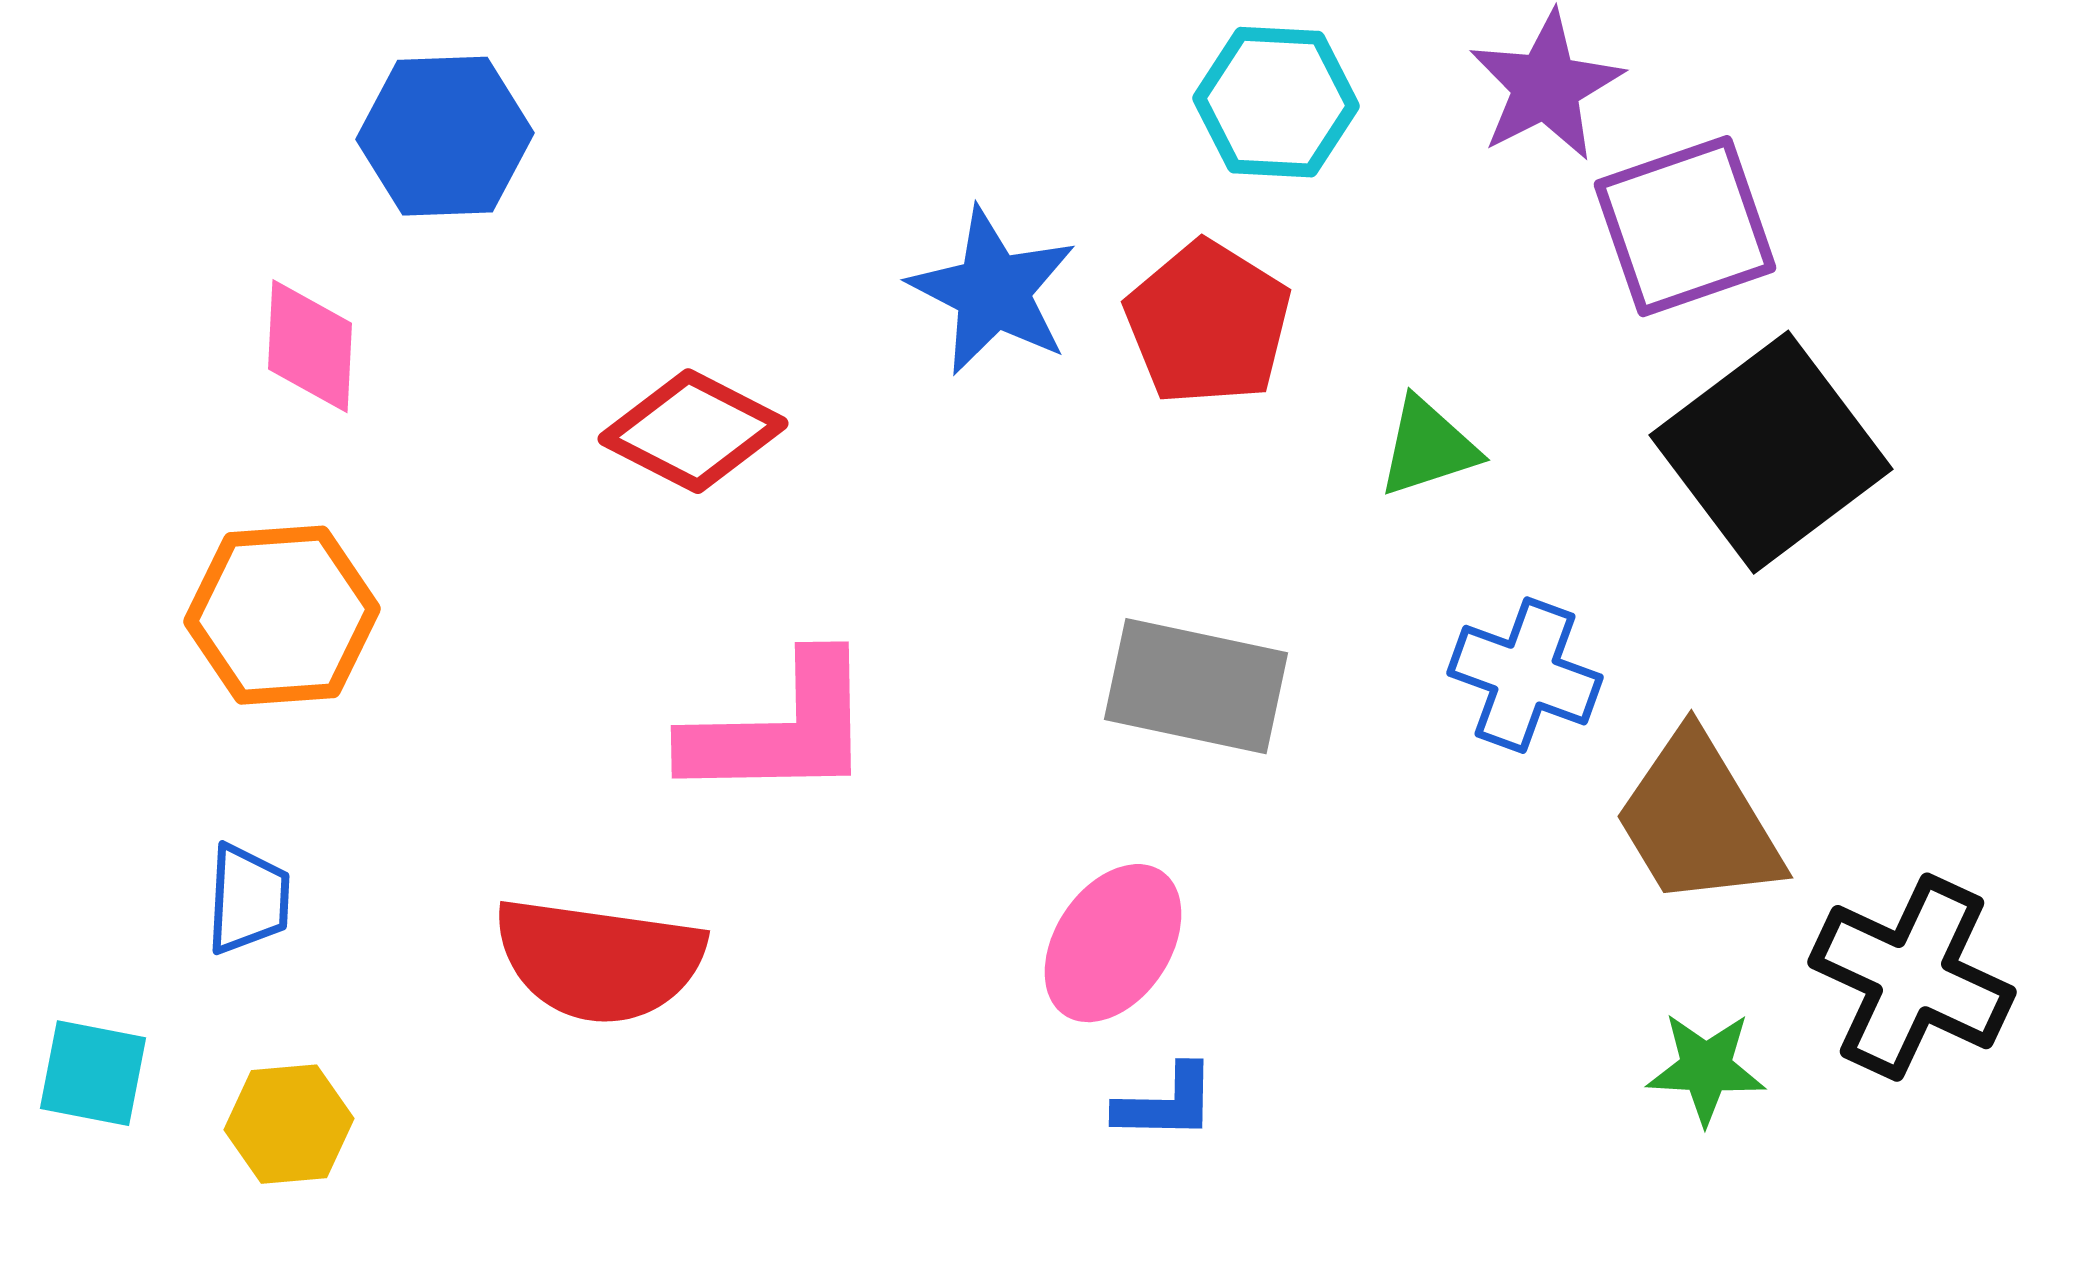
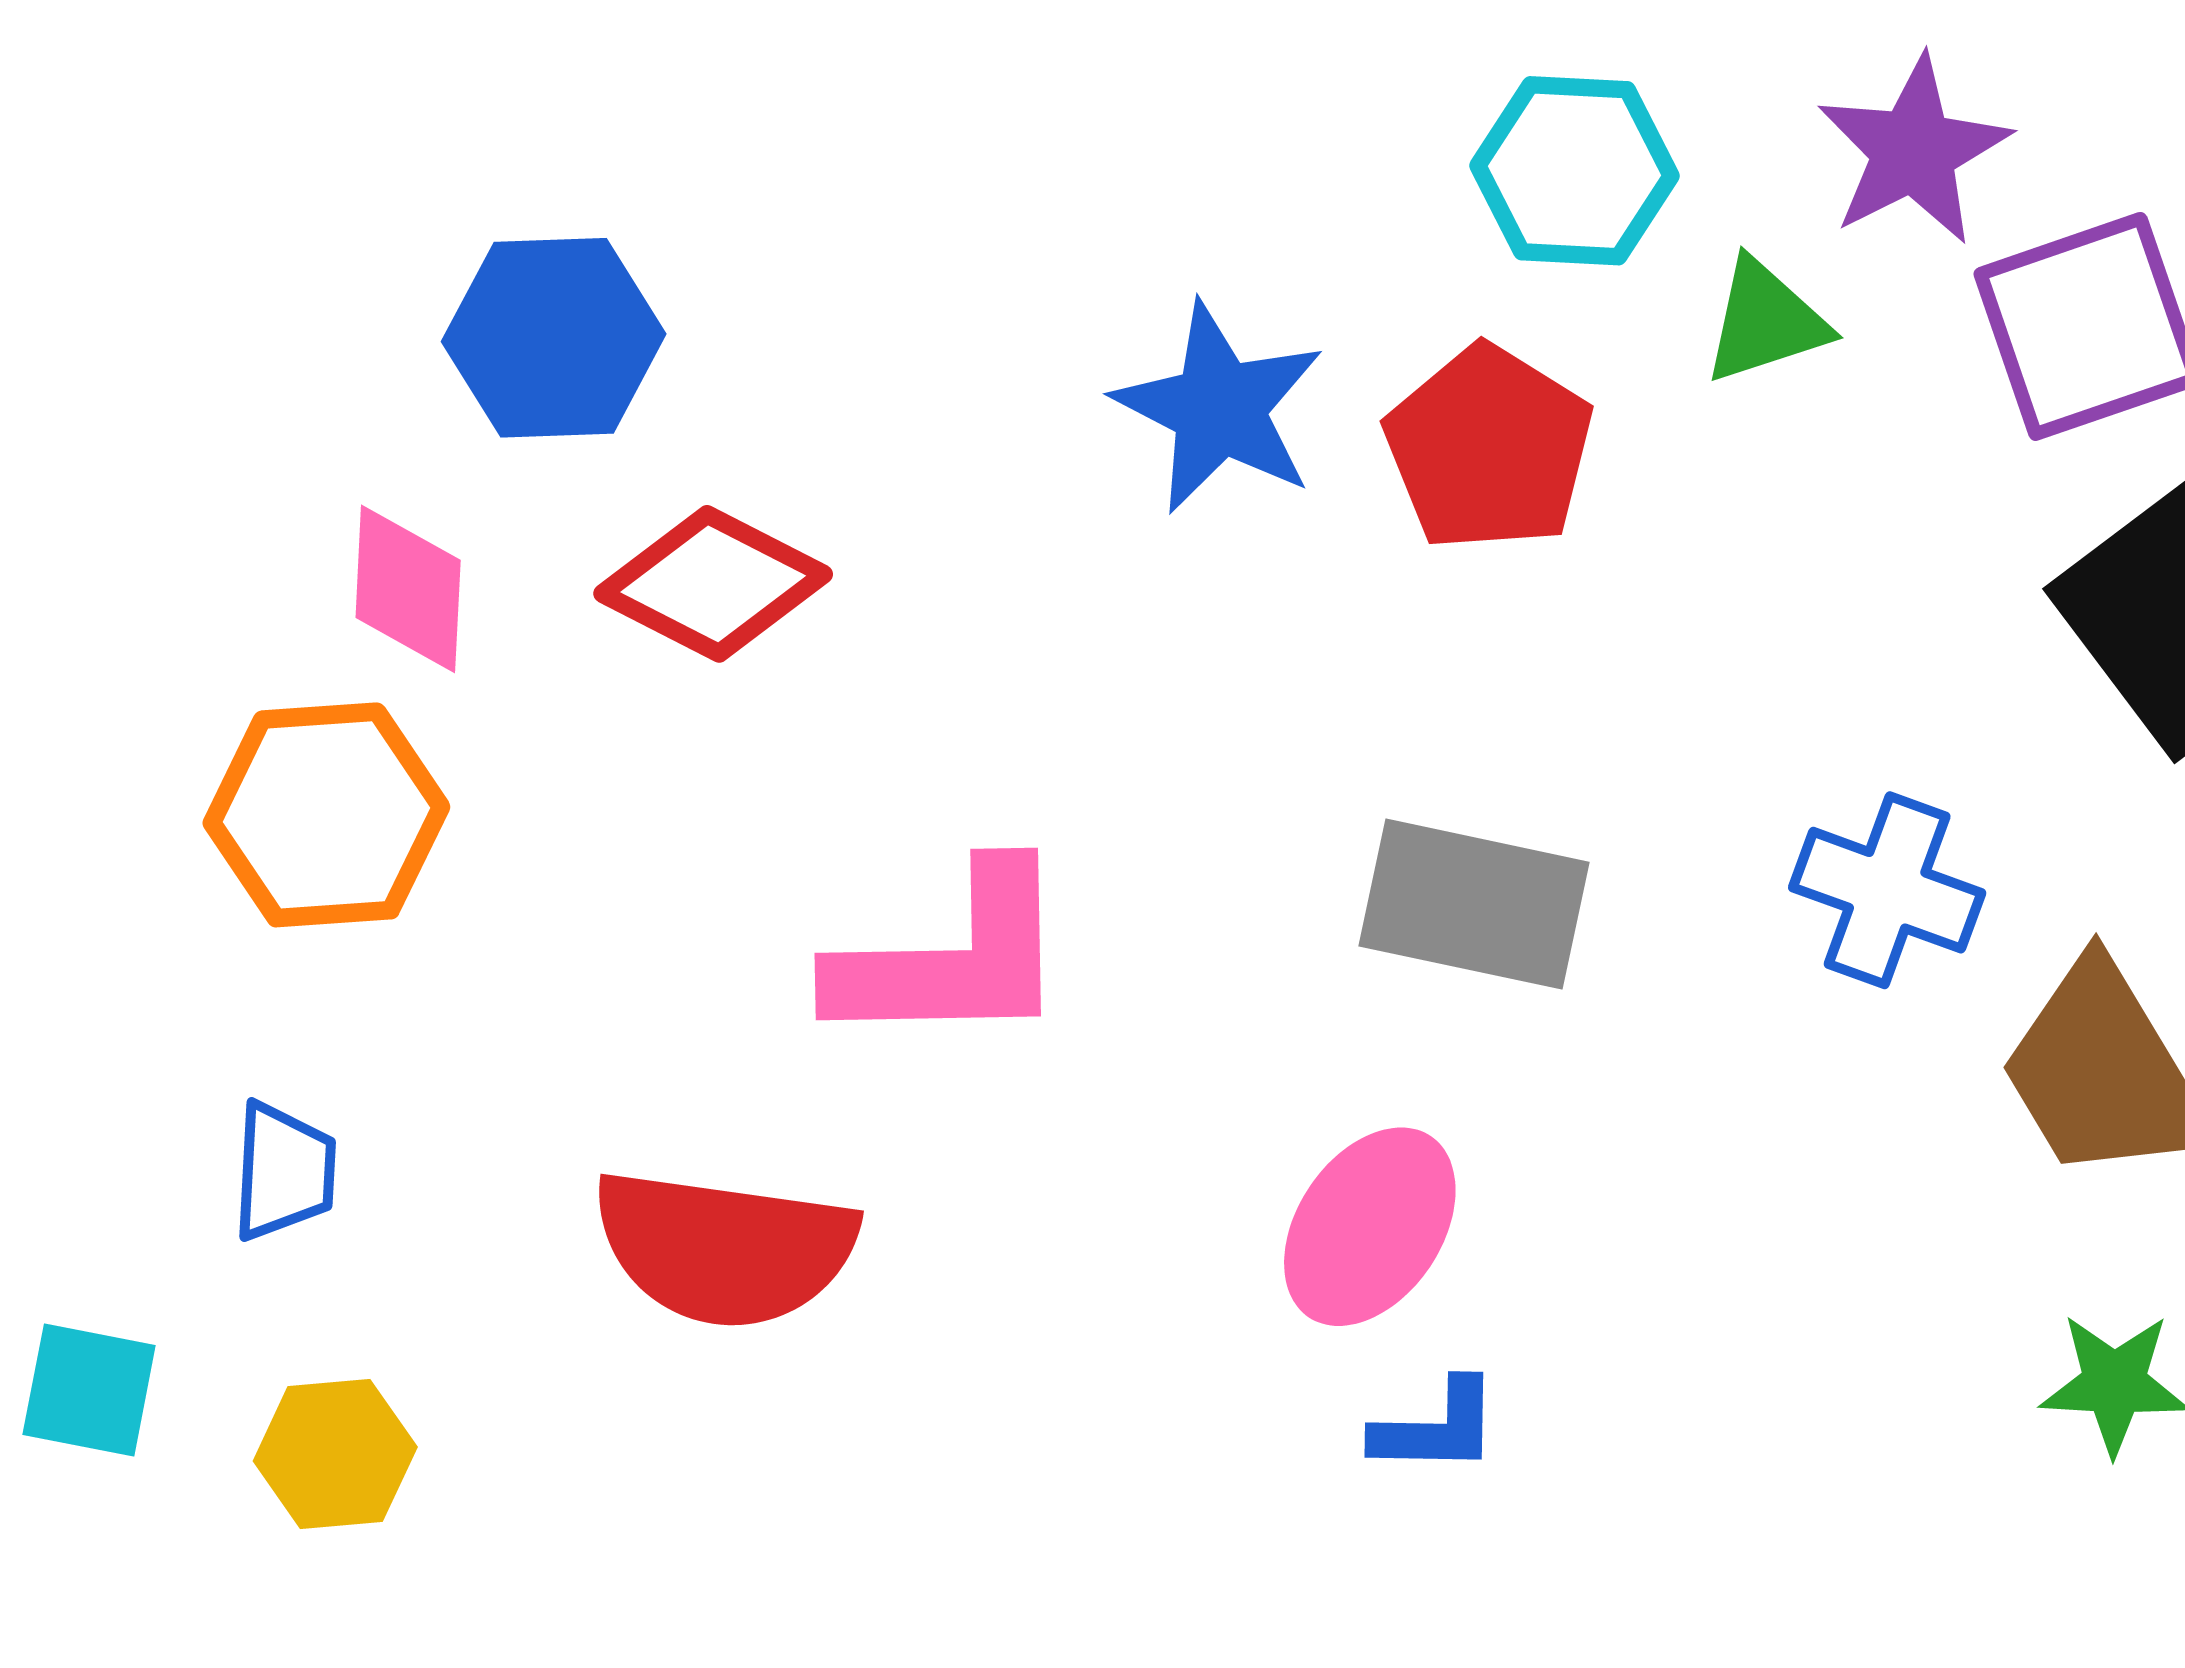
blue hexagon: (445, 136) -> (554, 338), moved
pink diamond: (310, 346) -> (408, 589), moved
red diamond: (693, 431) -> (713, 584), moved
green triangle: (1428, 447) -> (1765, 321), moved

